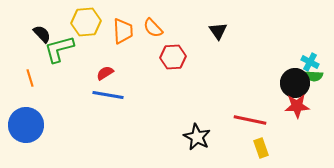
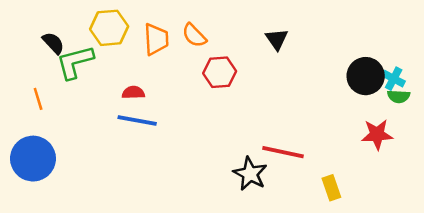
red semicircle: (105, 73) -> (133, 93), turned 30
black circle: (295, 83) -> (366, 76), moved
red line: (250, 120) -> (283, 152), moved

